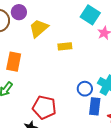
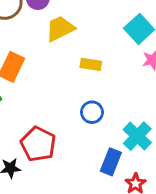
blue circle: (85, 89) -> (92, 112), moved

